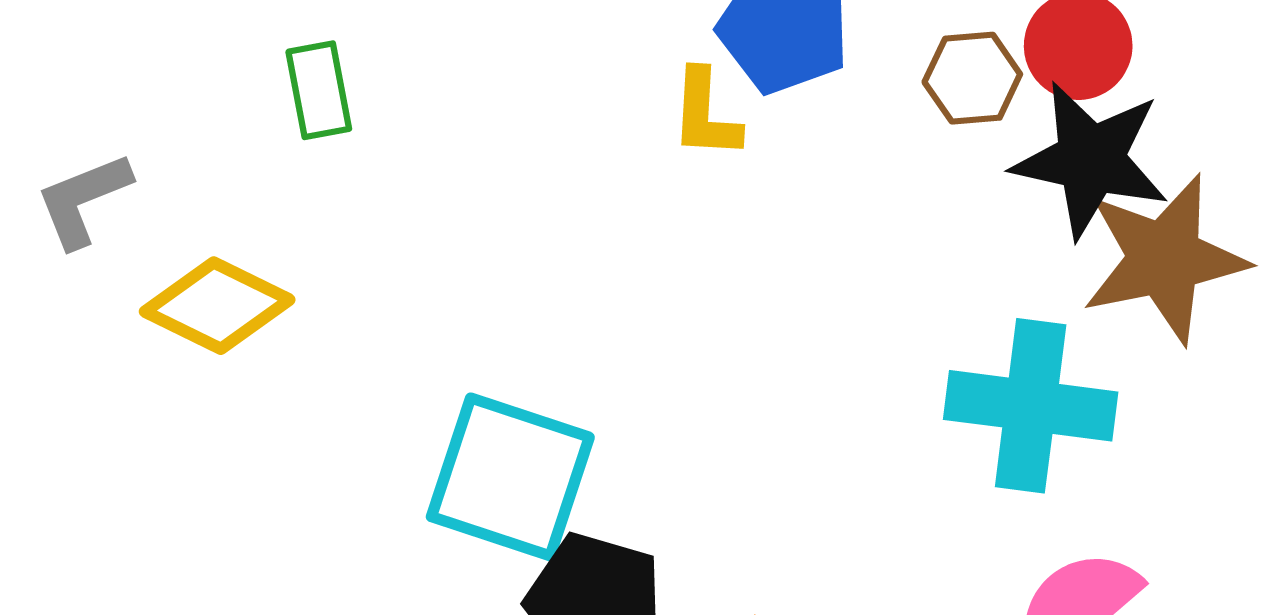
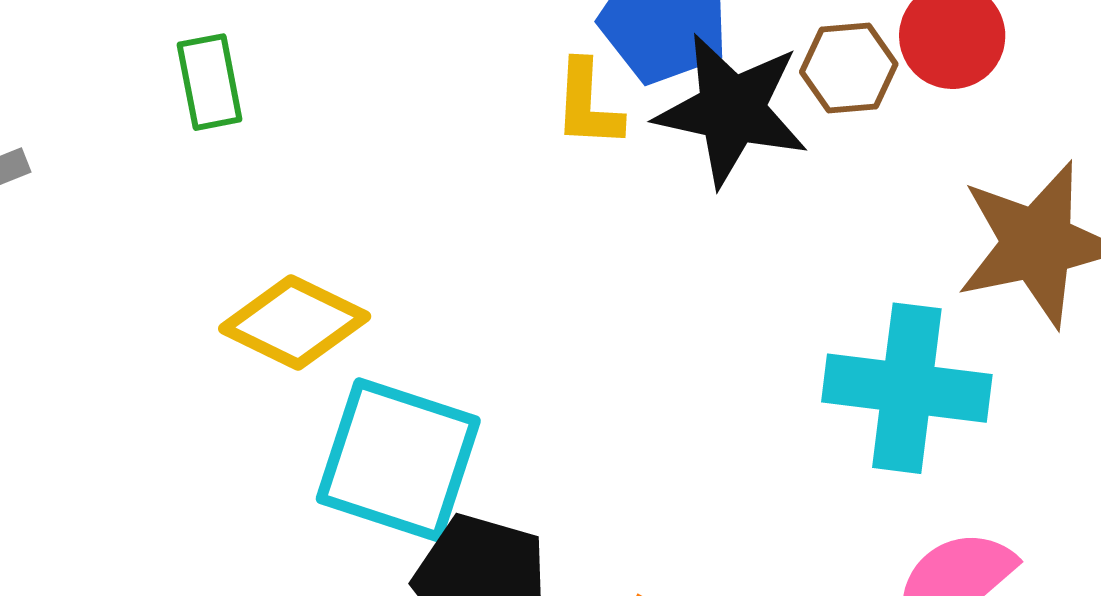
black star: (1091, 160) -> (732, 110), moved
yellow diamond: (217, 306) -> (295, 323), moved

